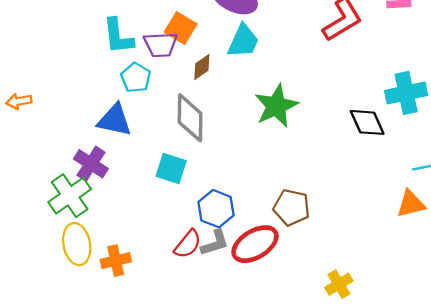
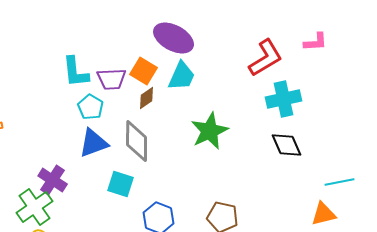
orange square: (181, 28) -> (144, 71), moved
cyan cross: (406, 93) -> (284, 99), moved
blue triangle: (115, 120) -> (94, 143), moved, turned -32

